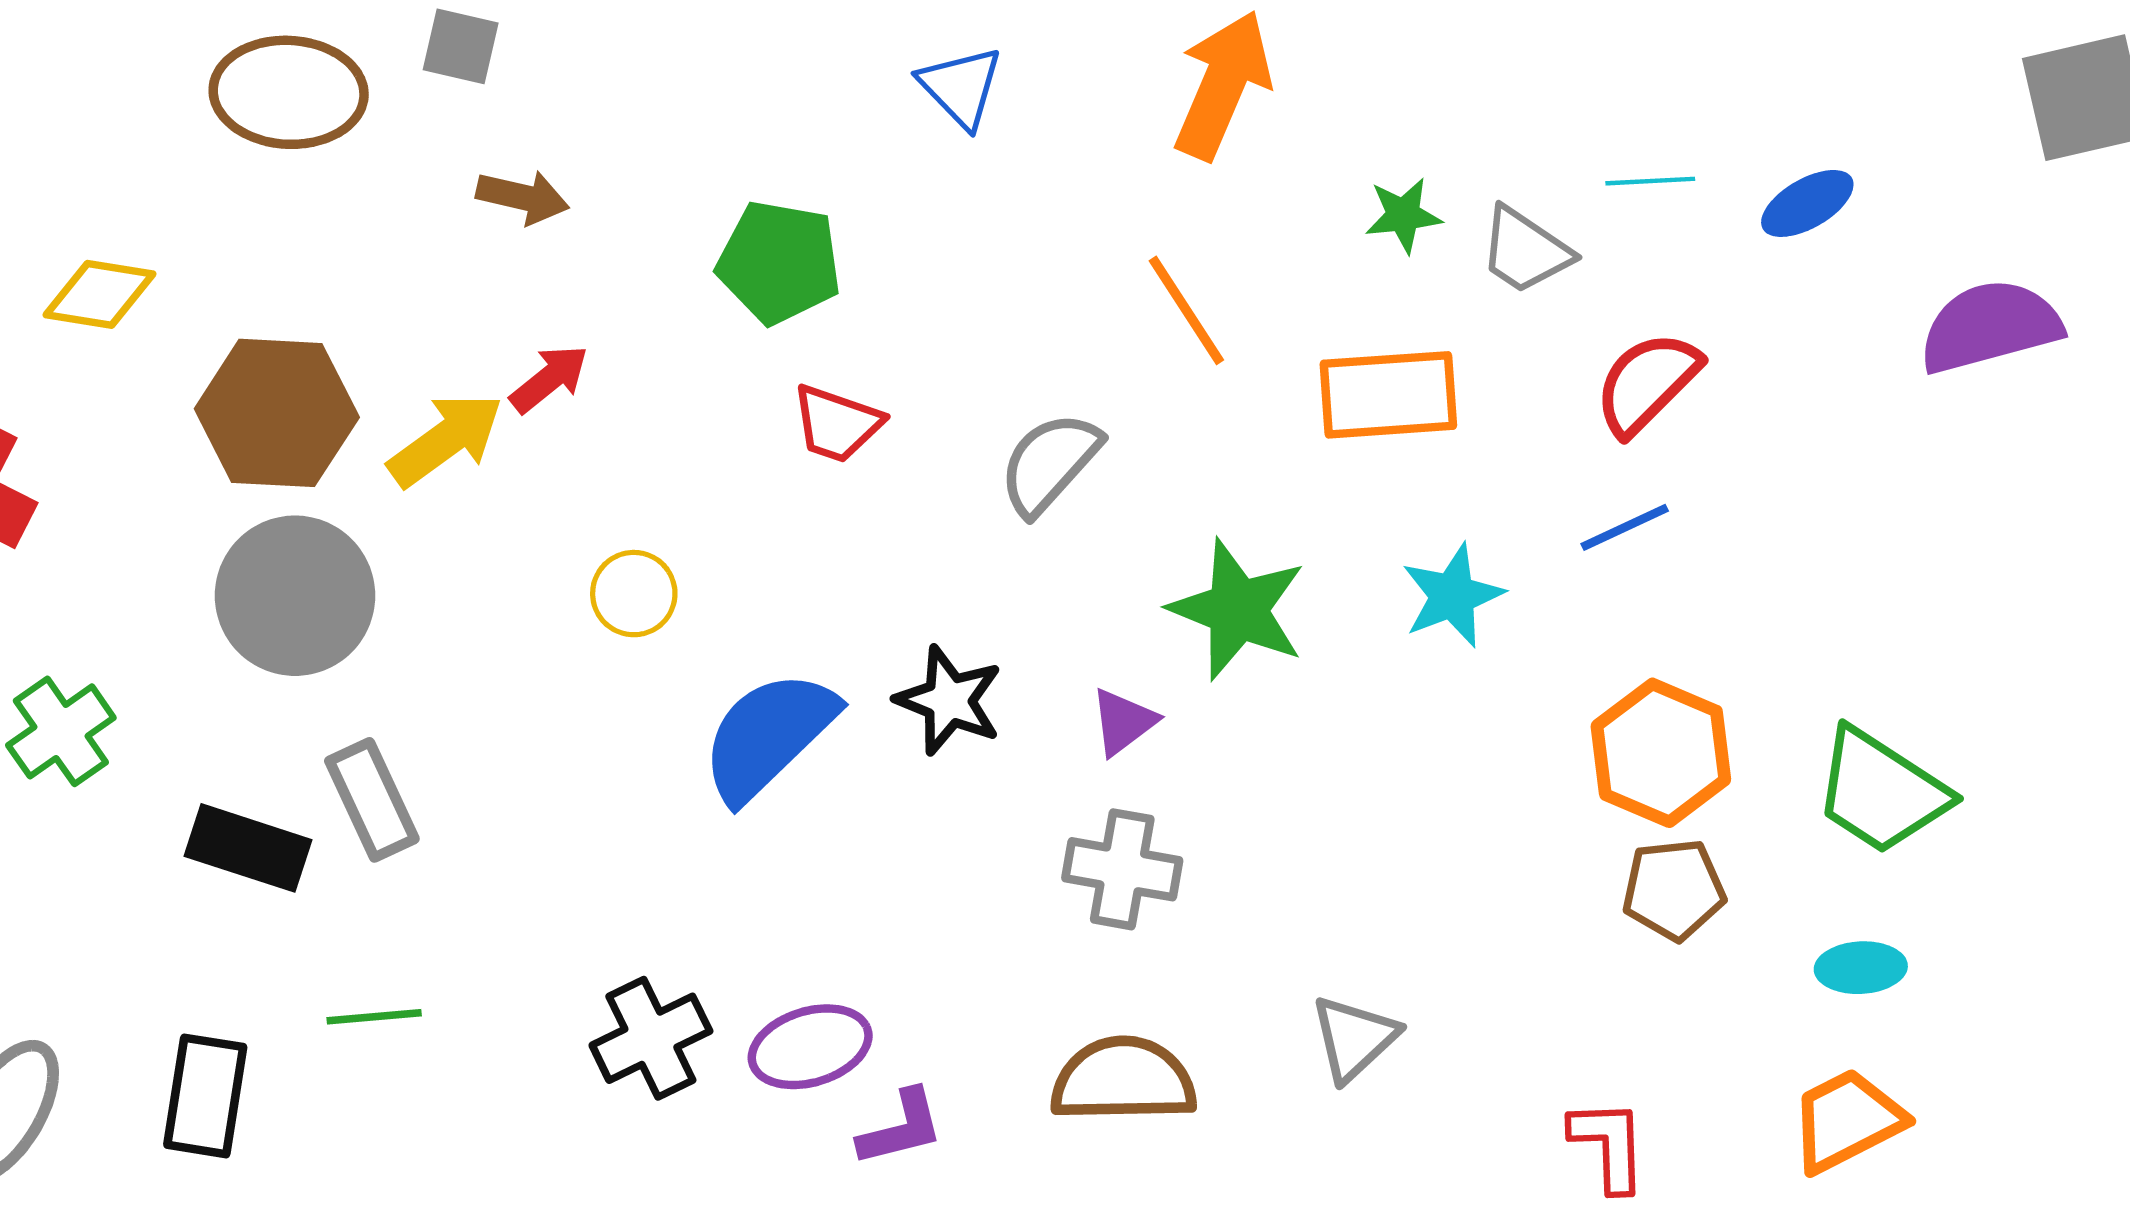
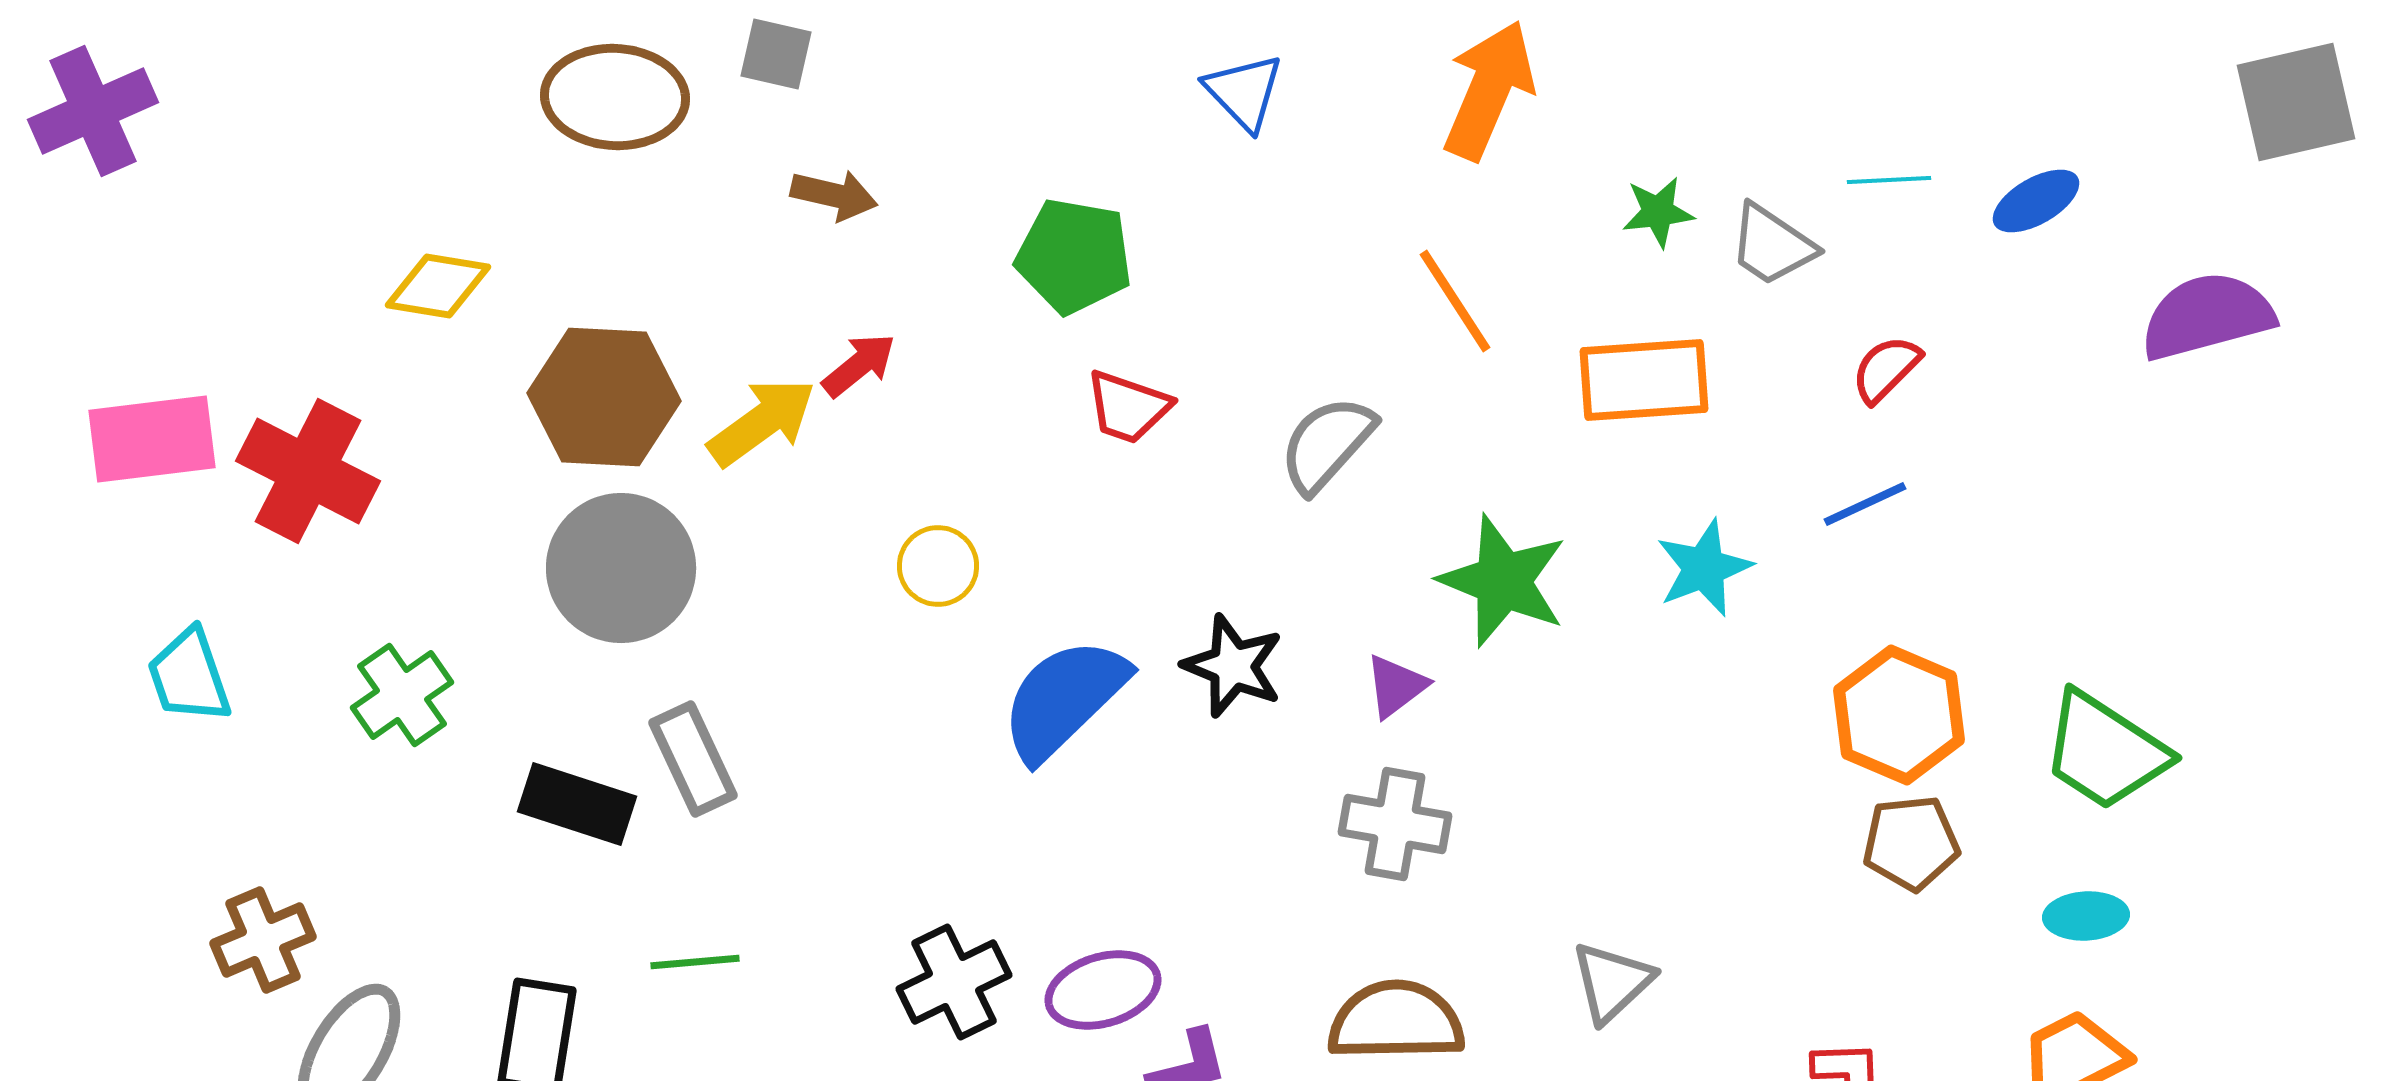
red semicircle: (1647, 383) -> (1886, 369), size x0.7

